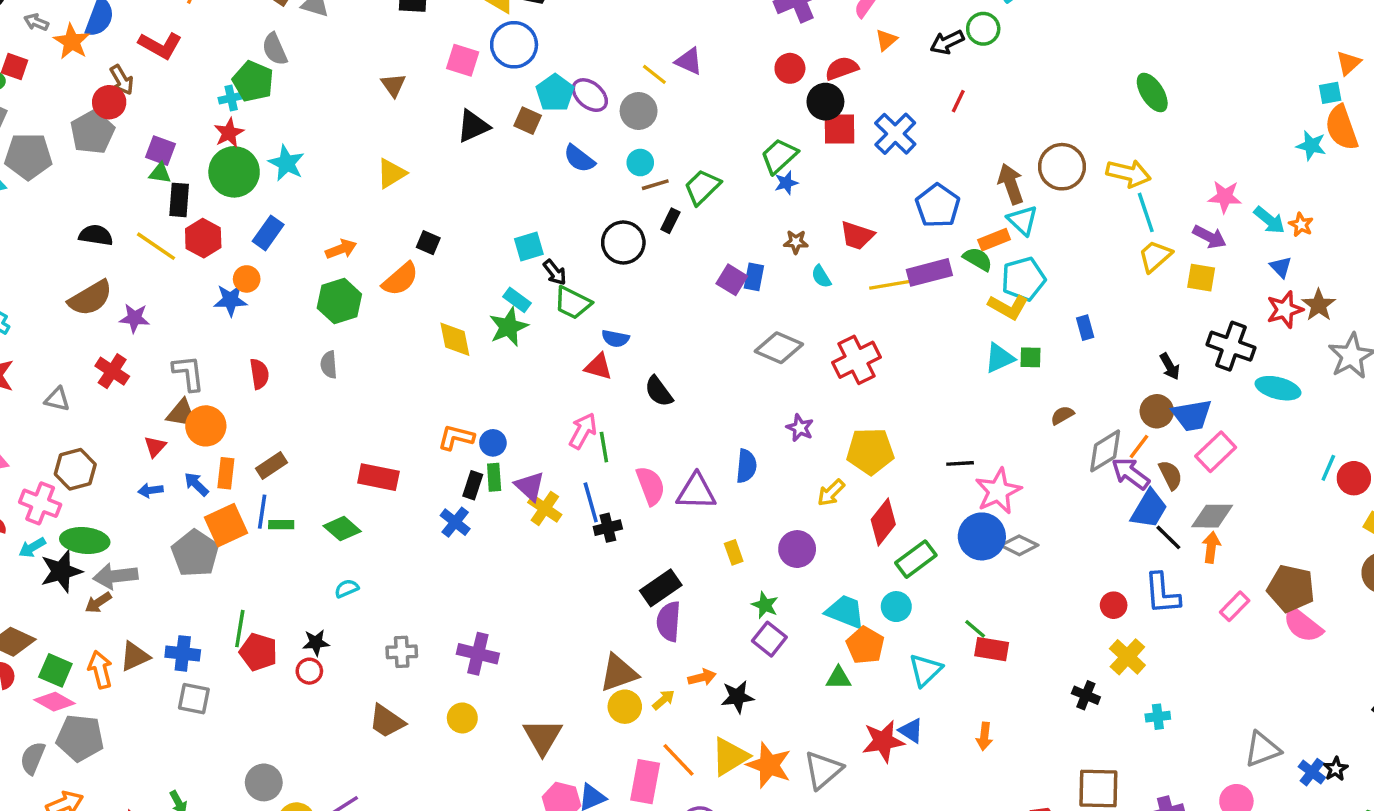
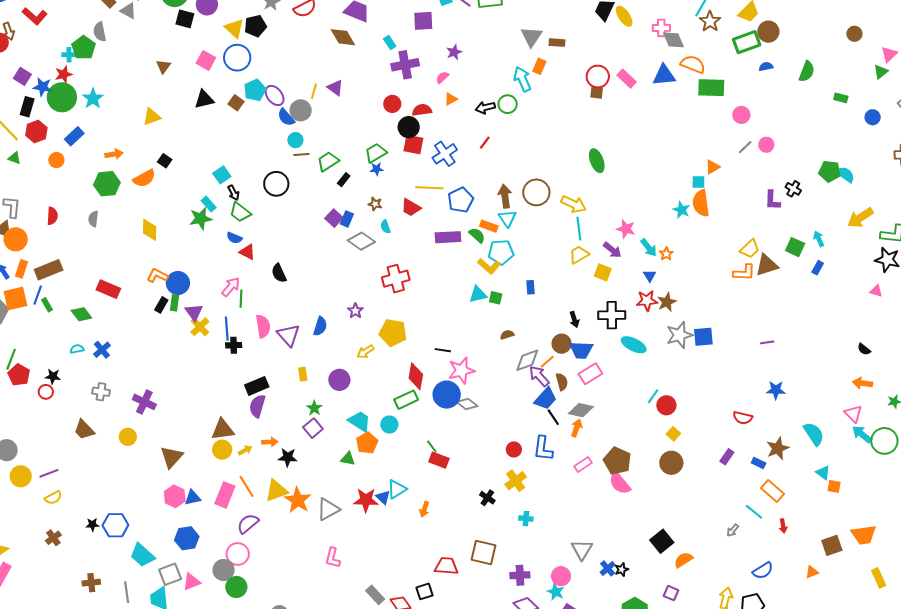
yellow line: (654, 74) -> (314, 91), turned 56
blue semicircle: (579, 159) -> (286, 117), moved
green triangle: (160, 173) -> (14, 158), moved
black rectangle: (670, 221) -> (344, 180), moved
orange rectangle: (994, 240) -> (489, 226), turned 30
cyan square: (529, 246) -> (222, 175), turned -30
yellow line: (893, 284) -> (429, 188), moved
blue star: (230, 300) -> (43, 87), moved
blue semicircle: (615, 338) -> (234, 238), moved
yellow diamond: (455, 339) -> (150, 230), moved
black cross: (1231, 346) -> (612, 315), turned -32
gray diamond: (779, 348) -> (361, 241), moved
blue circle: (493, 443) -> (178, 283), size x1.5
brown rectangle: (272, 466) -> (49, 270), size x1.5
purple triangle: (696, 492) -> (288, 335), turned 35
blue cross: (455, 522) -> (102, 350), moved
red diamond: (883, 522) -> (416, 376), moved, turned -40
green rectangle: (281, 525) -> (47, 305), turned 48
cyan triangle: (925, 670) -> (397, 489), moved
gray triangle: (1262, 749) -> (582, 550), turned -50

